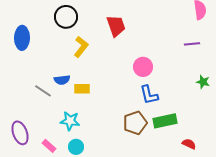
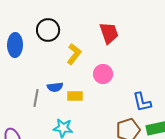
black circle: (66, 17) -> (48, 30), moved
pink circle: (143, 67) -> (103, 74), moved
gray line: (43, 91) -> (36, 98), turned 66

